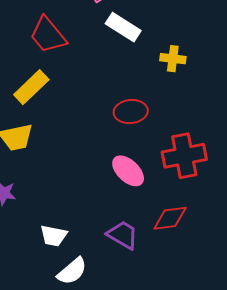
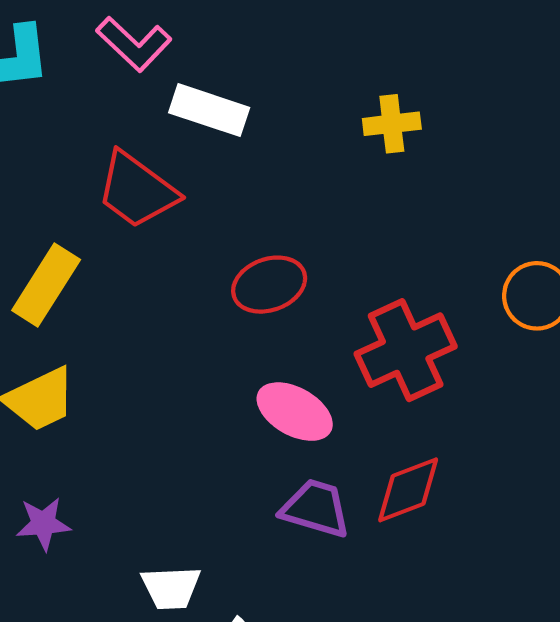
red trapezoid: (48, 35) -> (137, 190), moved
yellow cross: (173, 59) -> (392, 124), moved
purple trapezoid: (123, 235) -> (316, 508), moved

